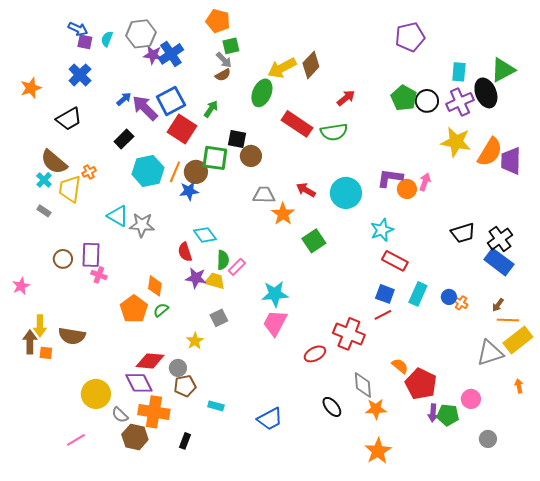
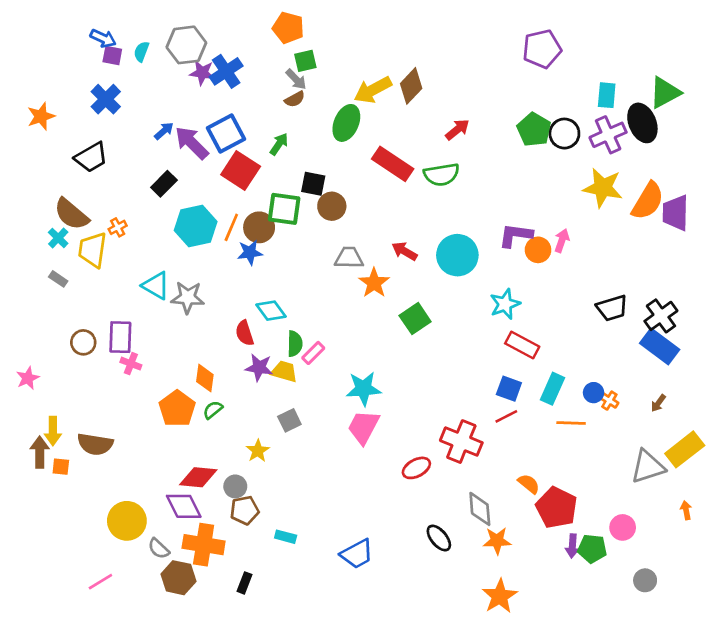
orange line: (508, 320) -> (571, 423), moved

